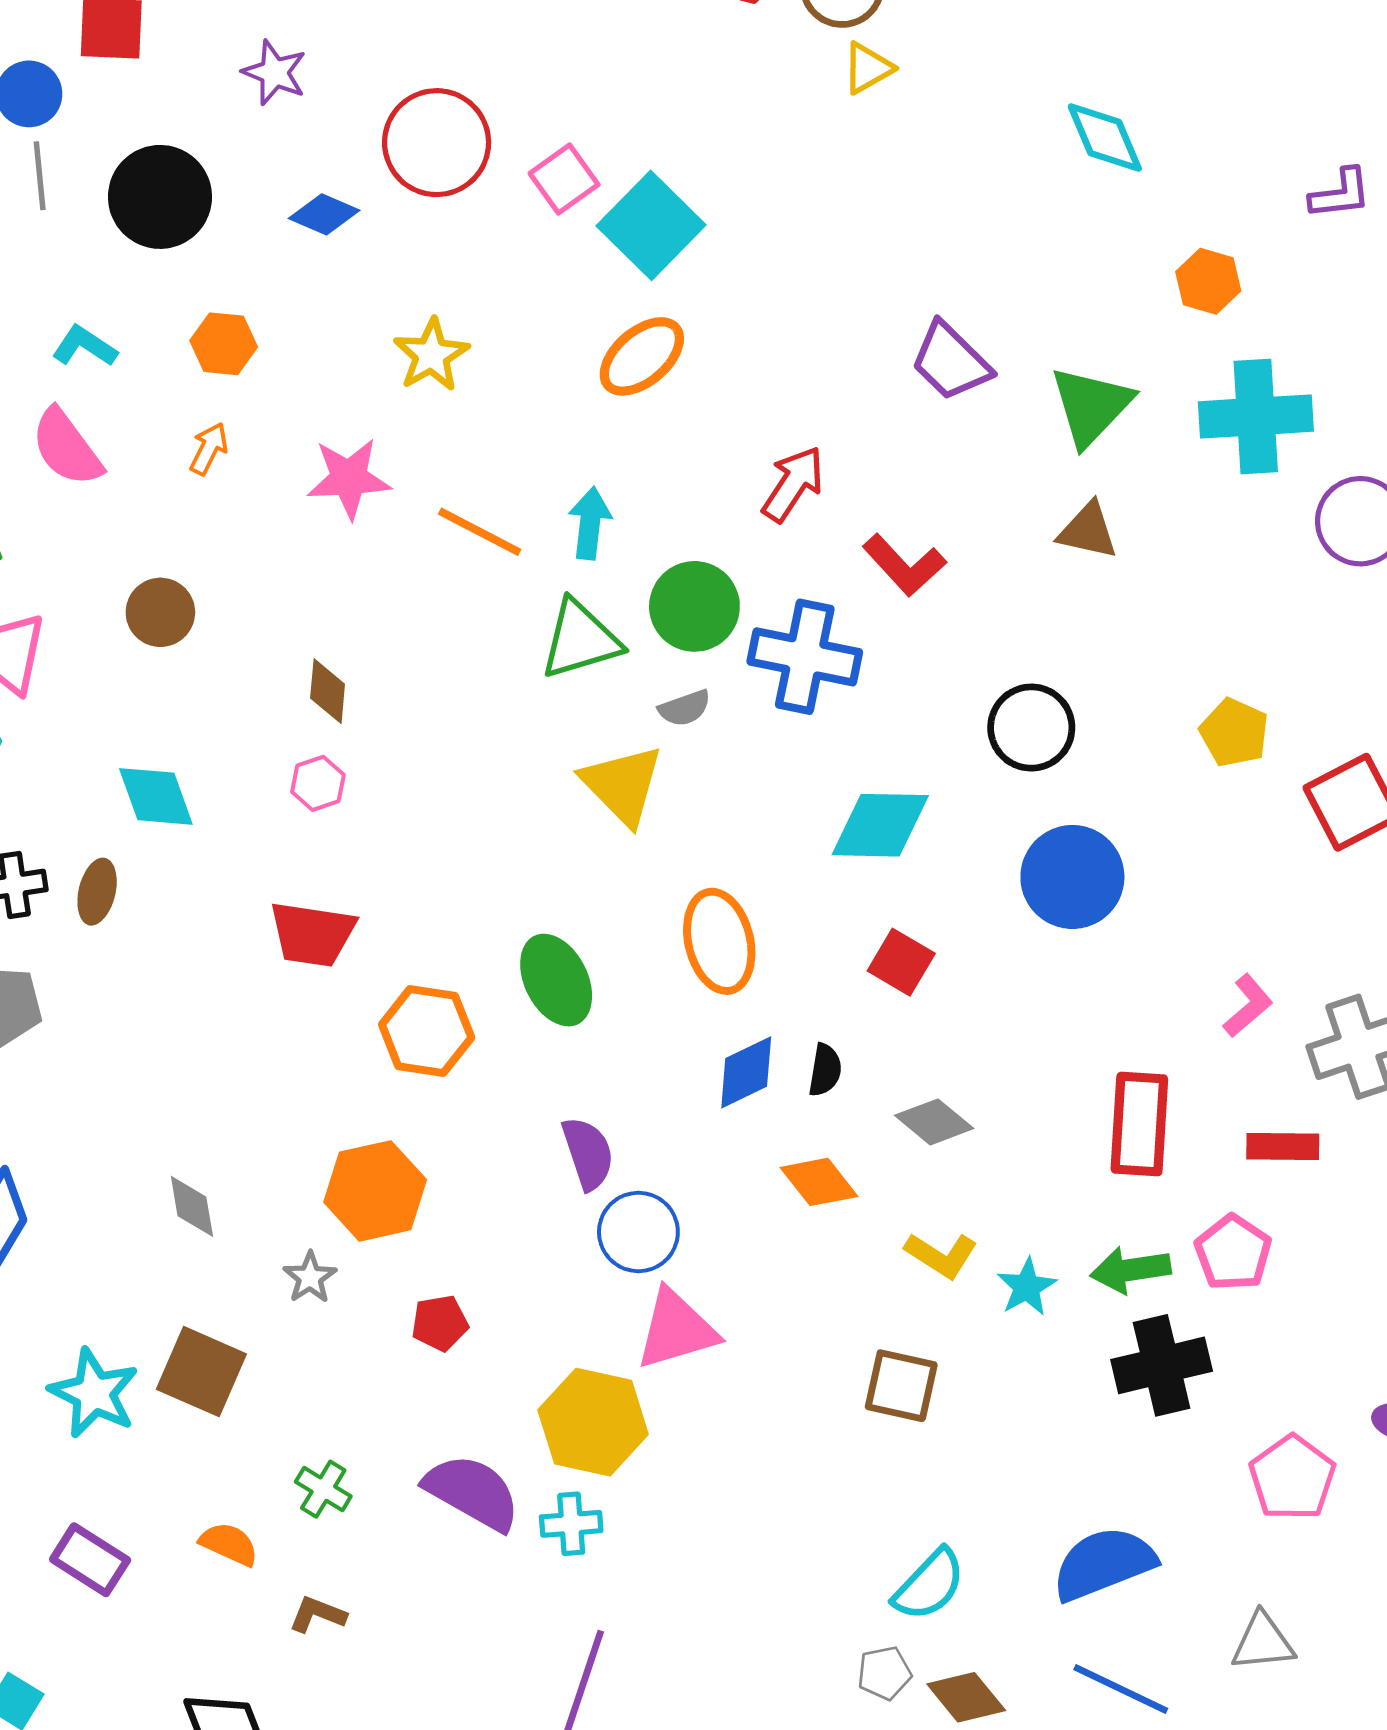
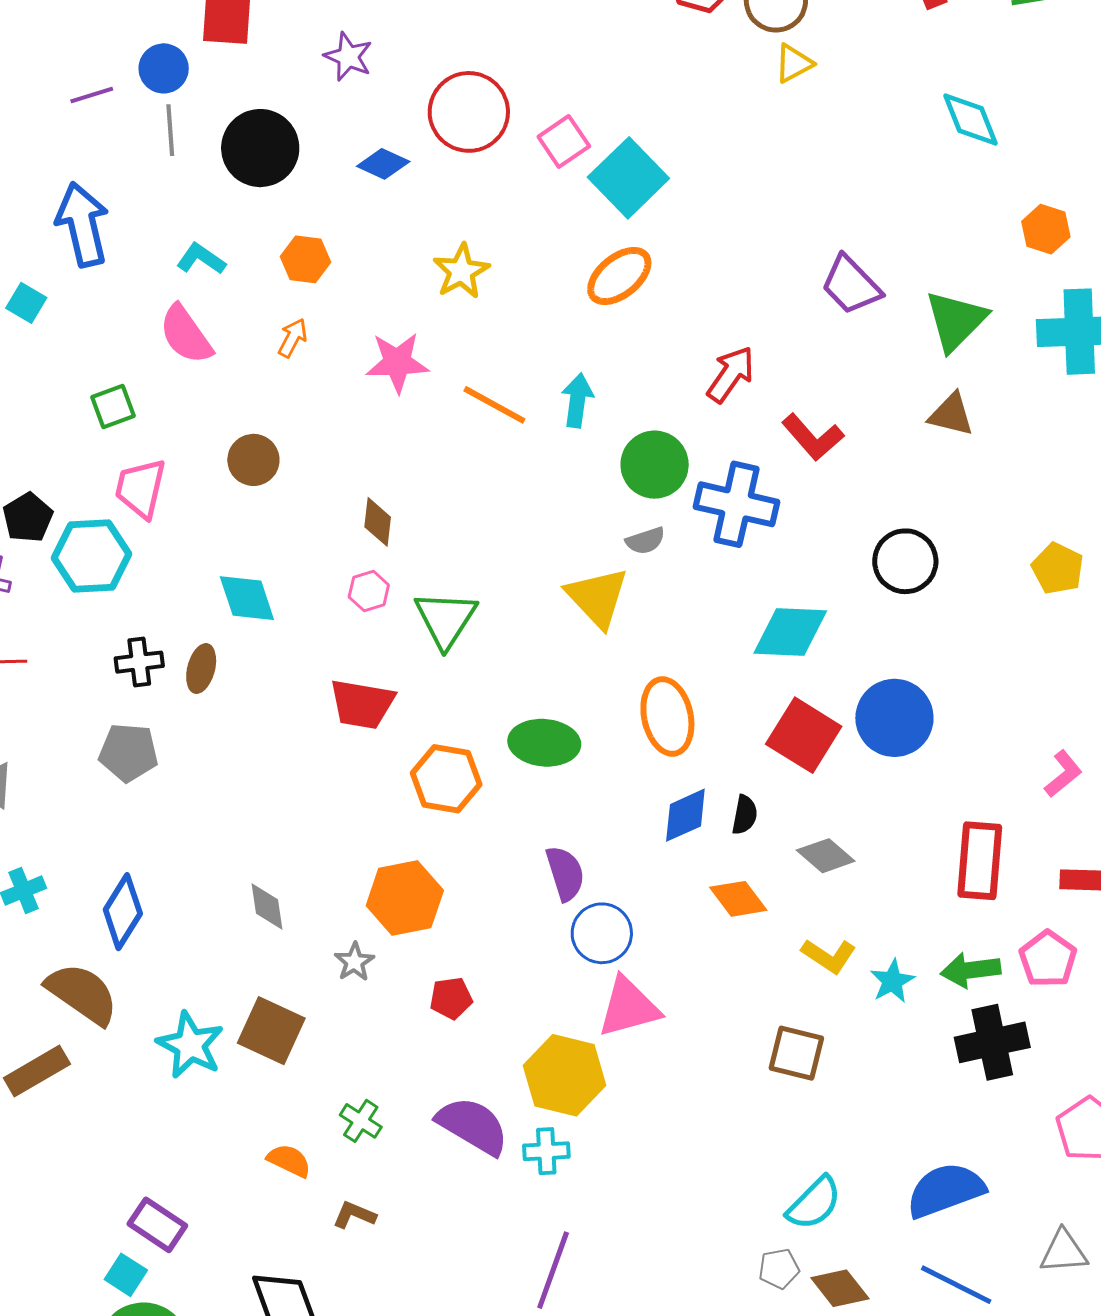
green triangle: (580, 640) -> (446, 619), moved, turned -42
blue circle: (1072, 877) -> (894, 718), moved
red square: (901, 962) -> (804, 735), size x1.5
green ellipse: (556, 980) -> (544, 743), turned -60
purple rectangle: (90, 1560) -> (157, 1225), moved

